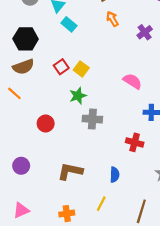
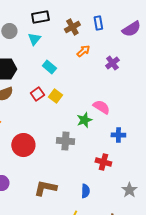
orange arrow: (112, 19) -> (83, 51), turned 80
cyan rectangle: (69, 24) -> (49, 67), moved
green star: (78, 96) -> (84, 120), moved
red circle: (46, 123) -> (23, 145), size x1.5

